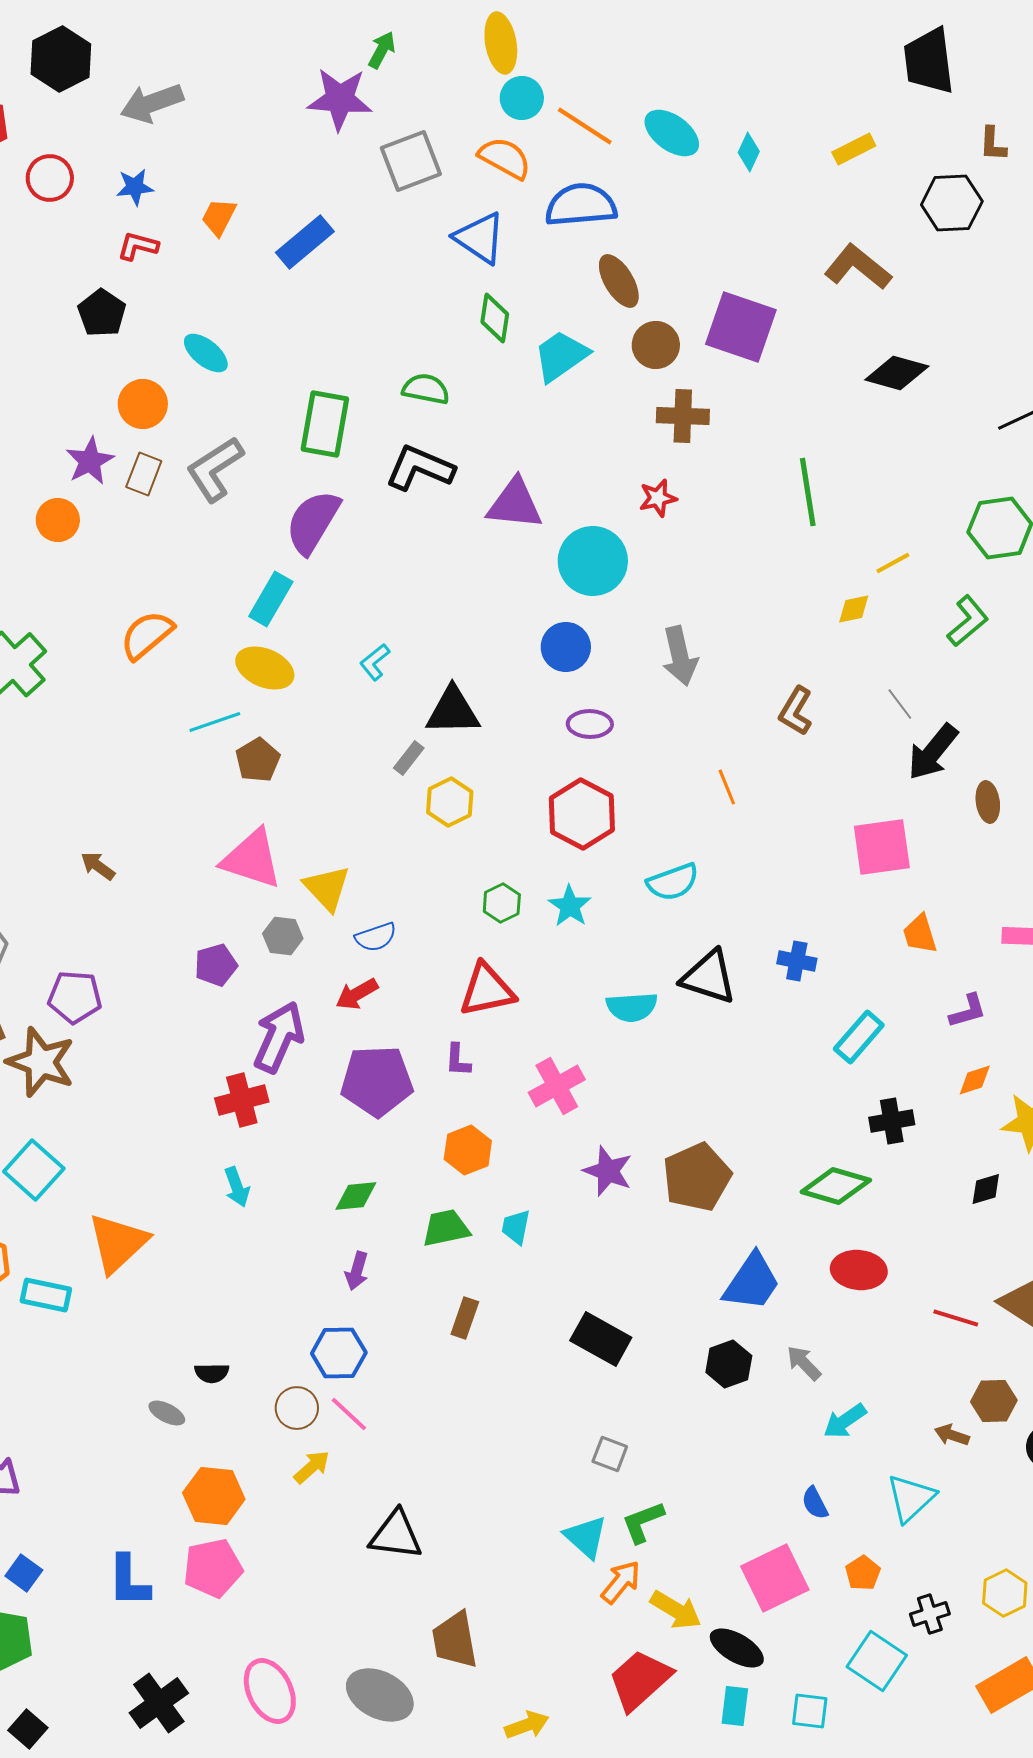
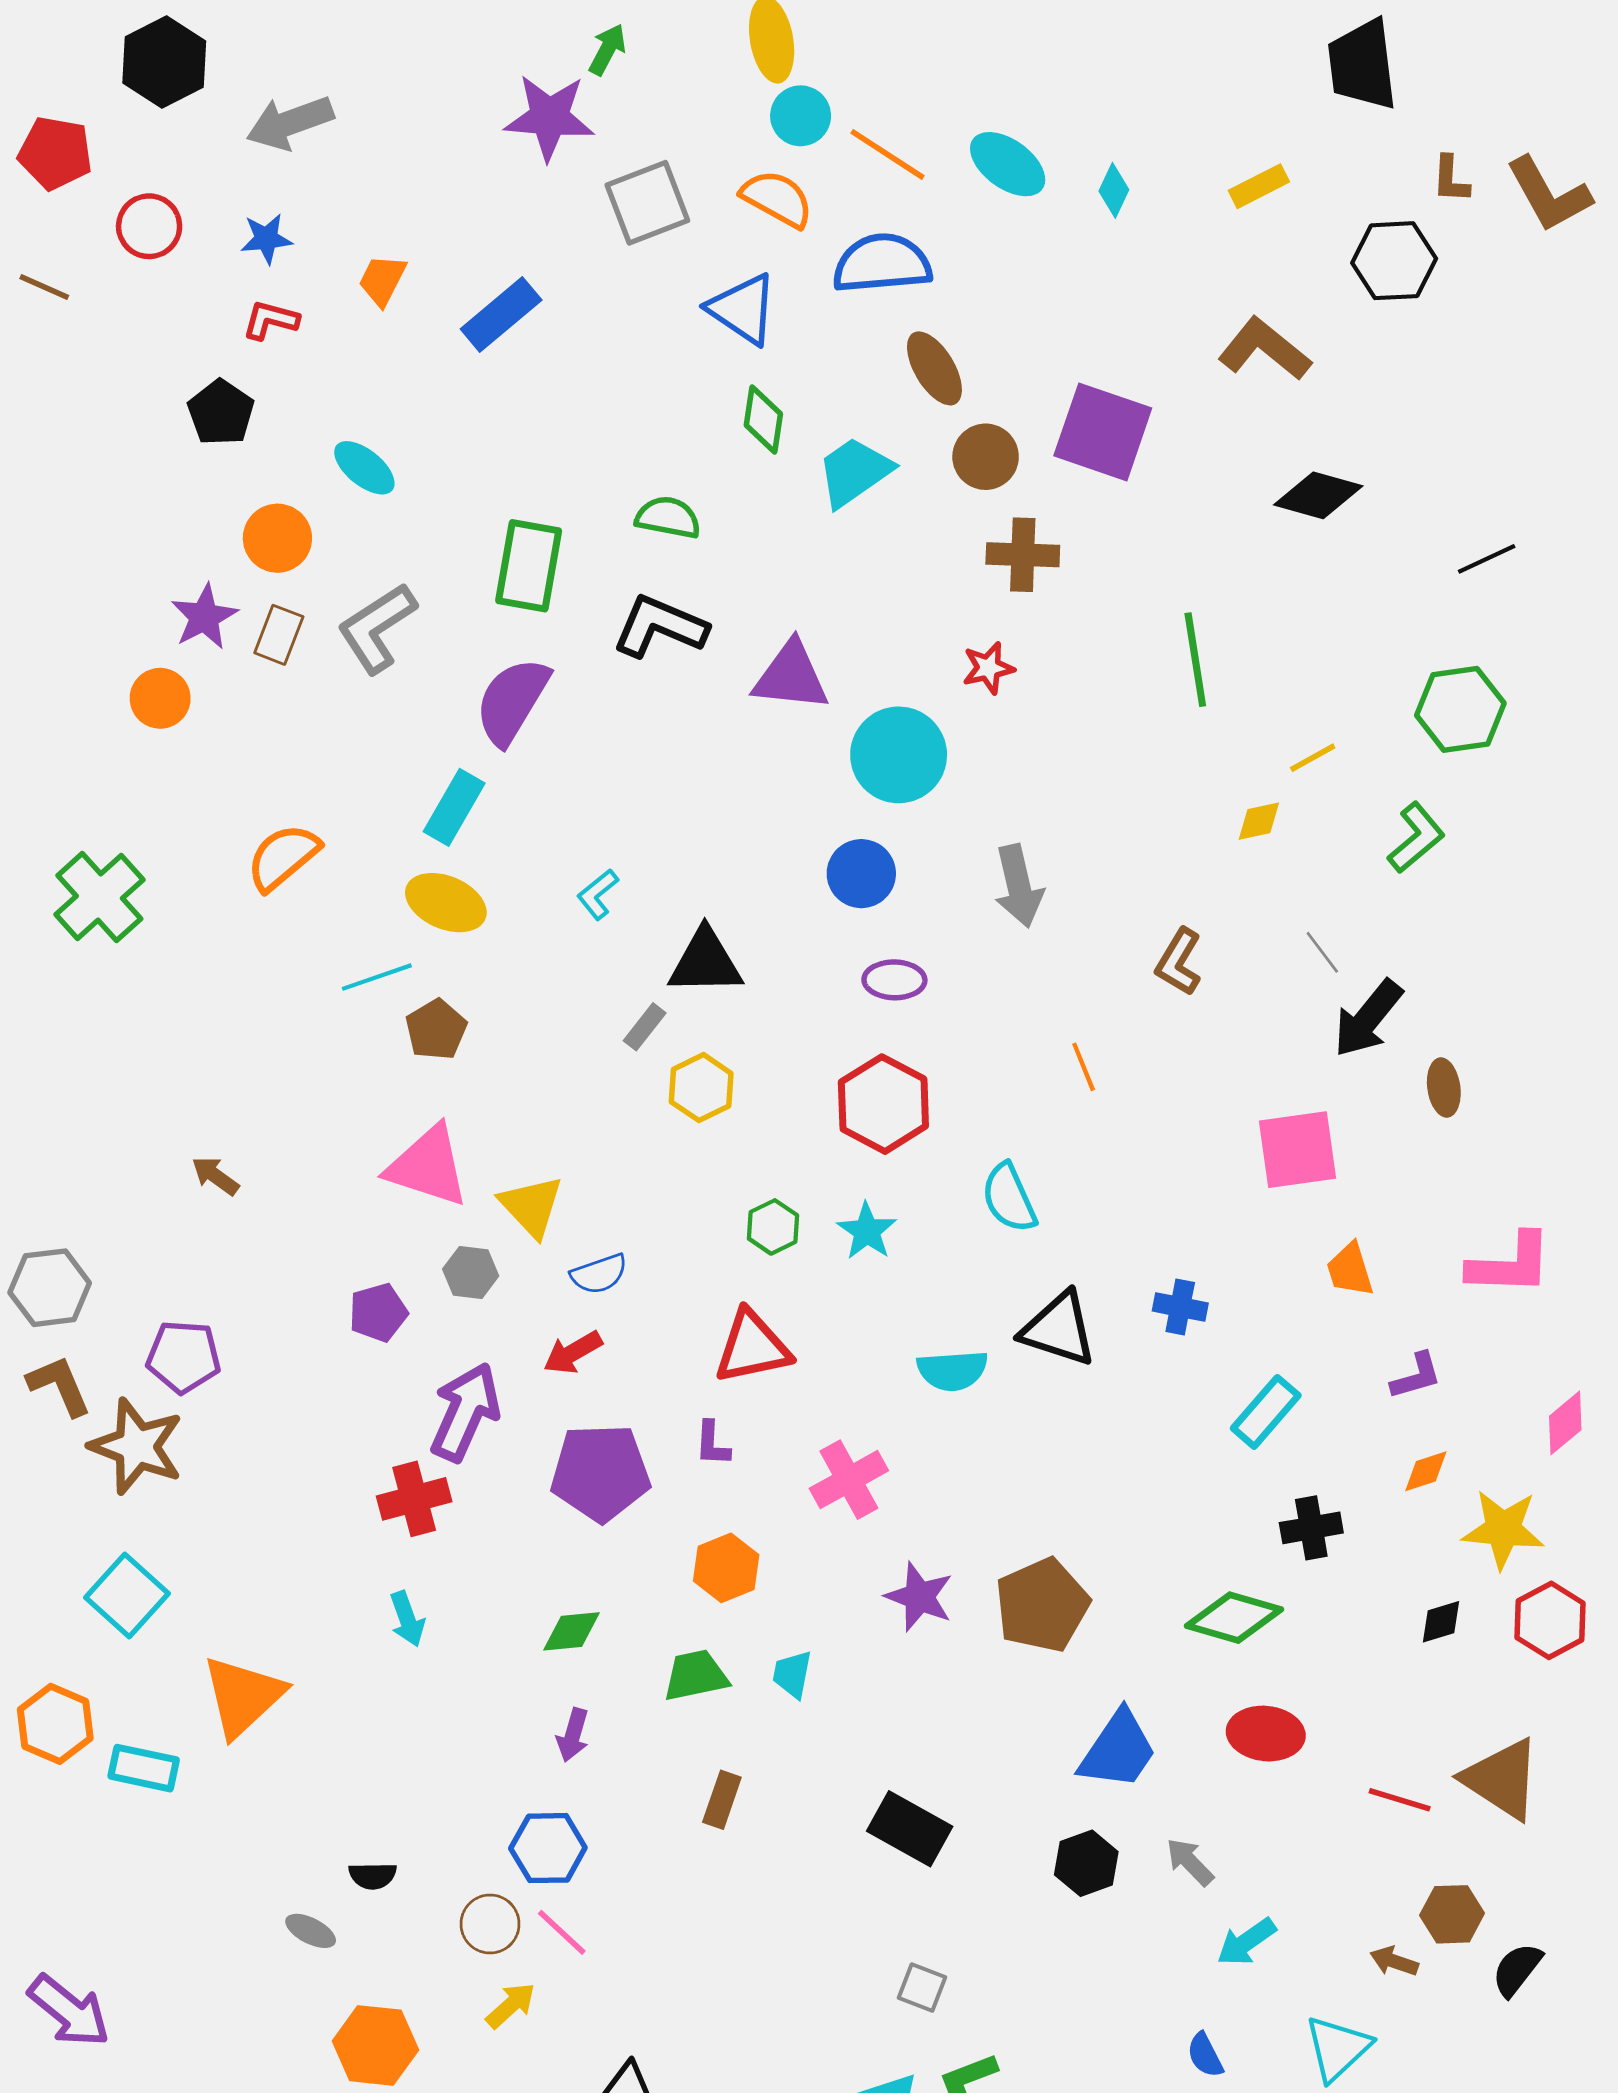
cyan semicircle: (673, 882) -> (1009, 1198), turned 86

